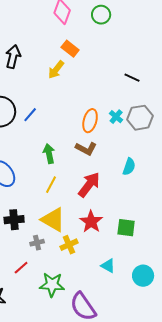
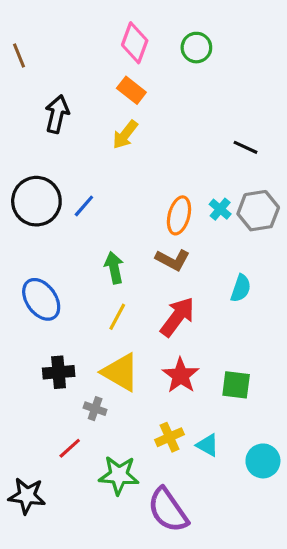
orange rectangle: (70, 49) -> (131, 90), moved
gray cross: (37, 243) -> (95, 409), turned 32
yellow cross: (69, 245) -> (169, 437), moved

